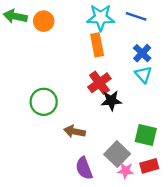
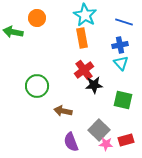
green arrow: (15, 16) -> (13, 32), moved
blue line: (136, 16) -> (124, 22), moved
cyan star: (101, 18) -> (85, 15), turned 30
blue cross: (142, 53) -> (120, 45), turned 35
green square: (146, 135) -> (123, 100), moved

